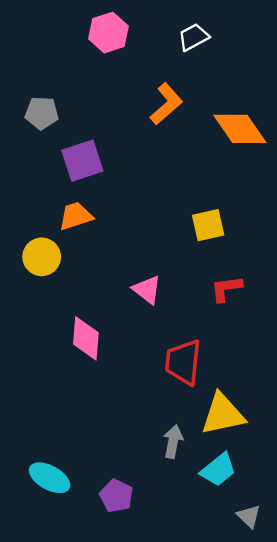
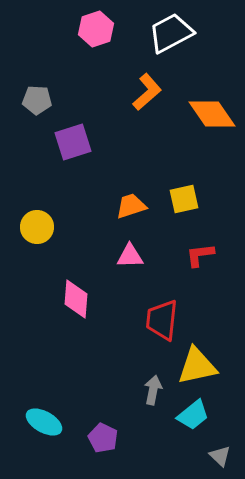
white trapezoid: (193, 37) -> (171, 33), size x1.6
orange trapezoid: (76, 216) -> (131, 206), moved
pink triangle: (147, 290) -> (130, 256), turned -40

